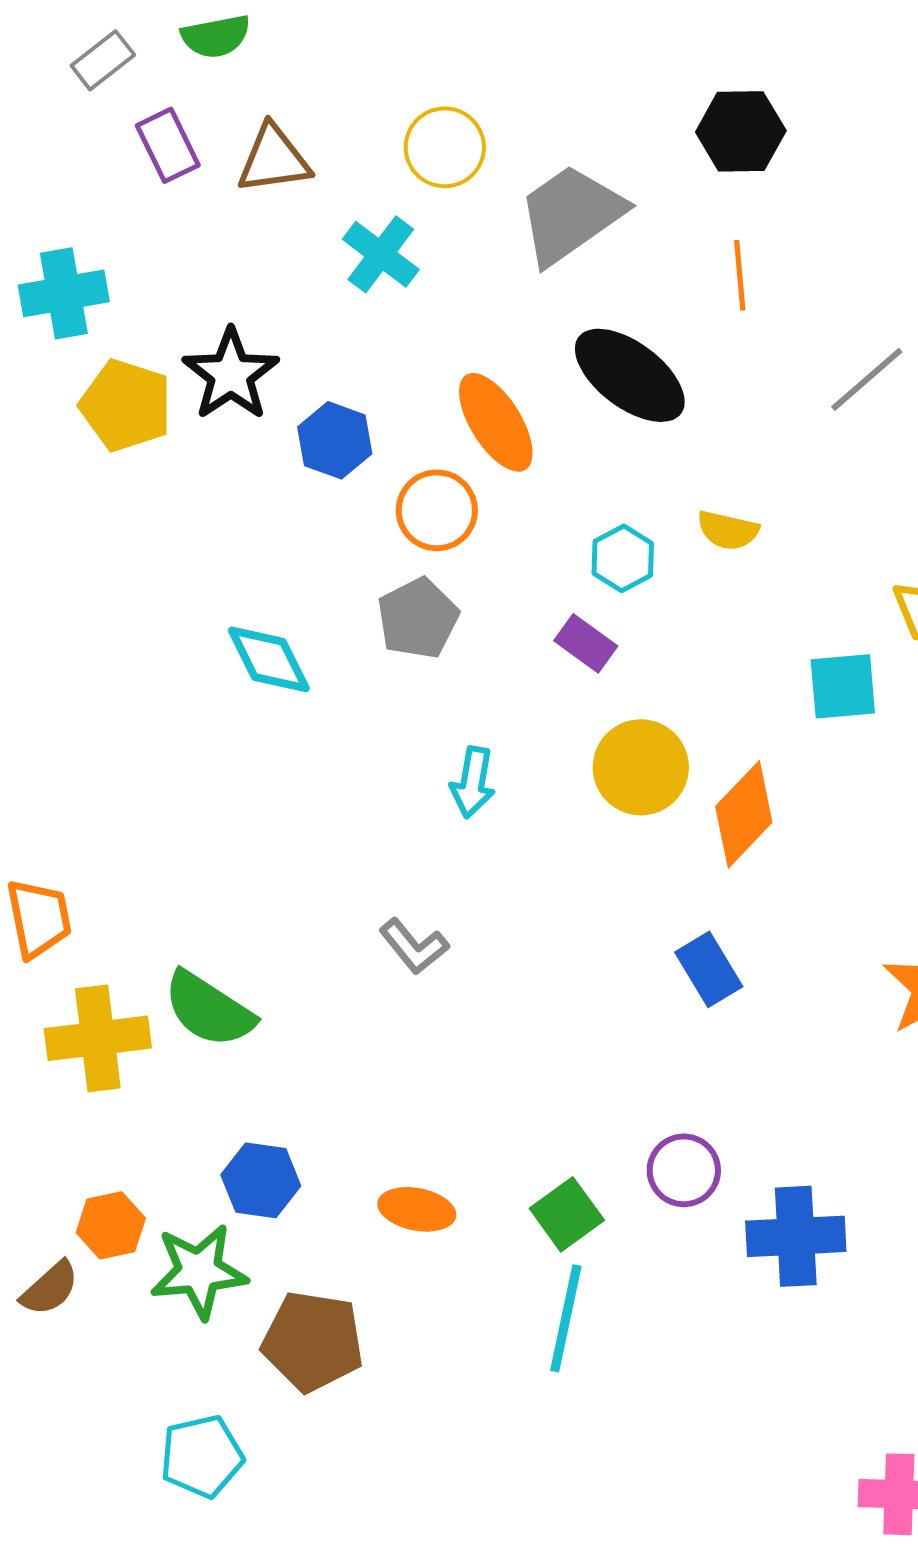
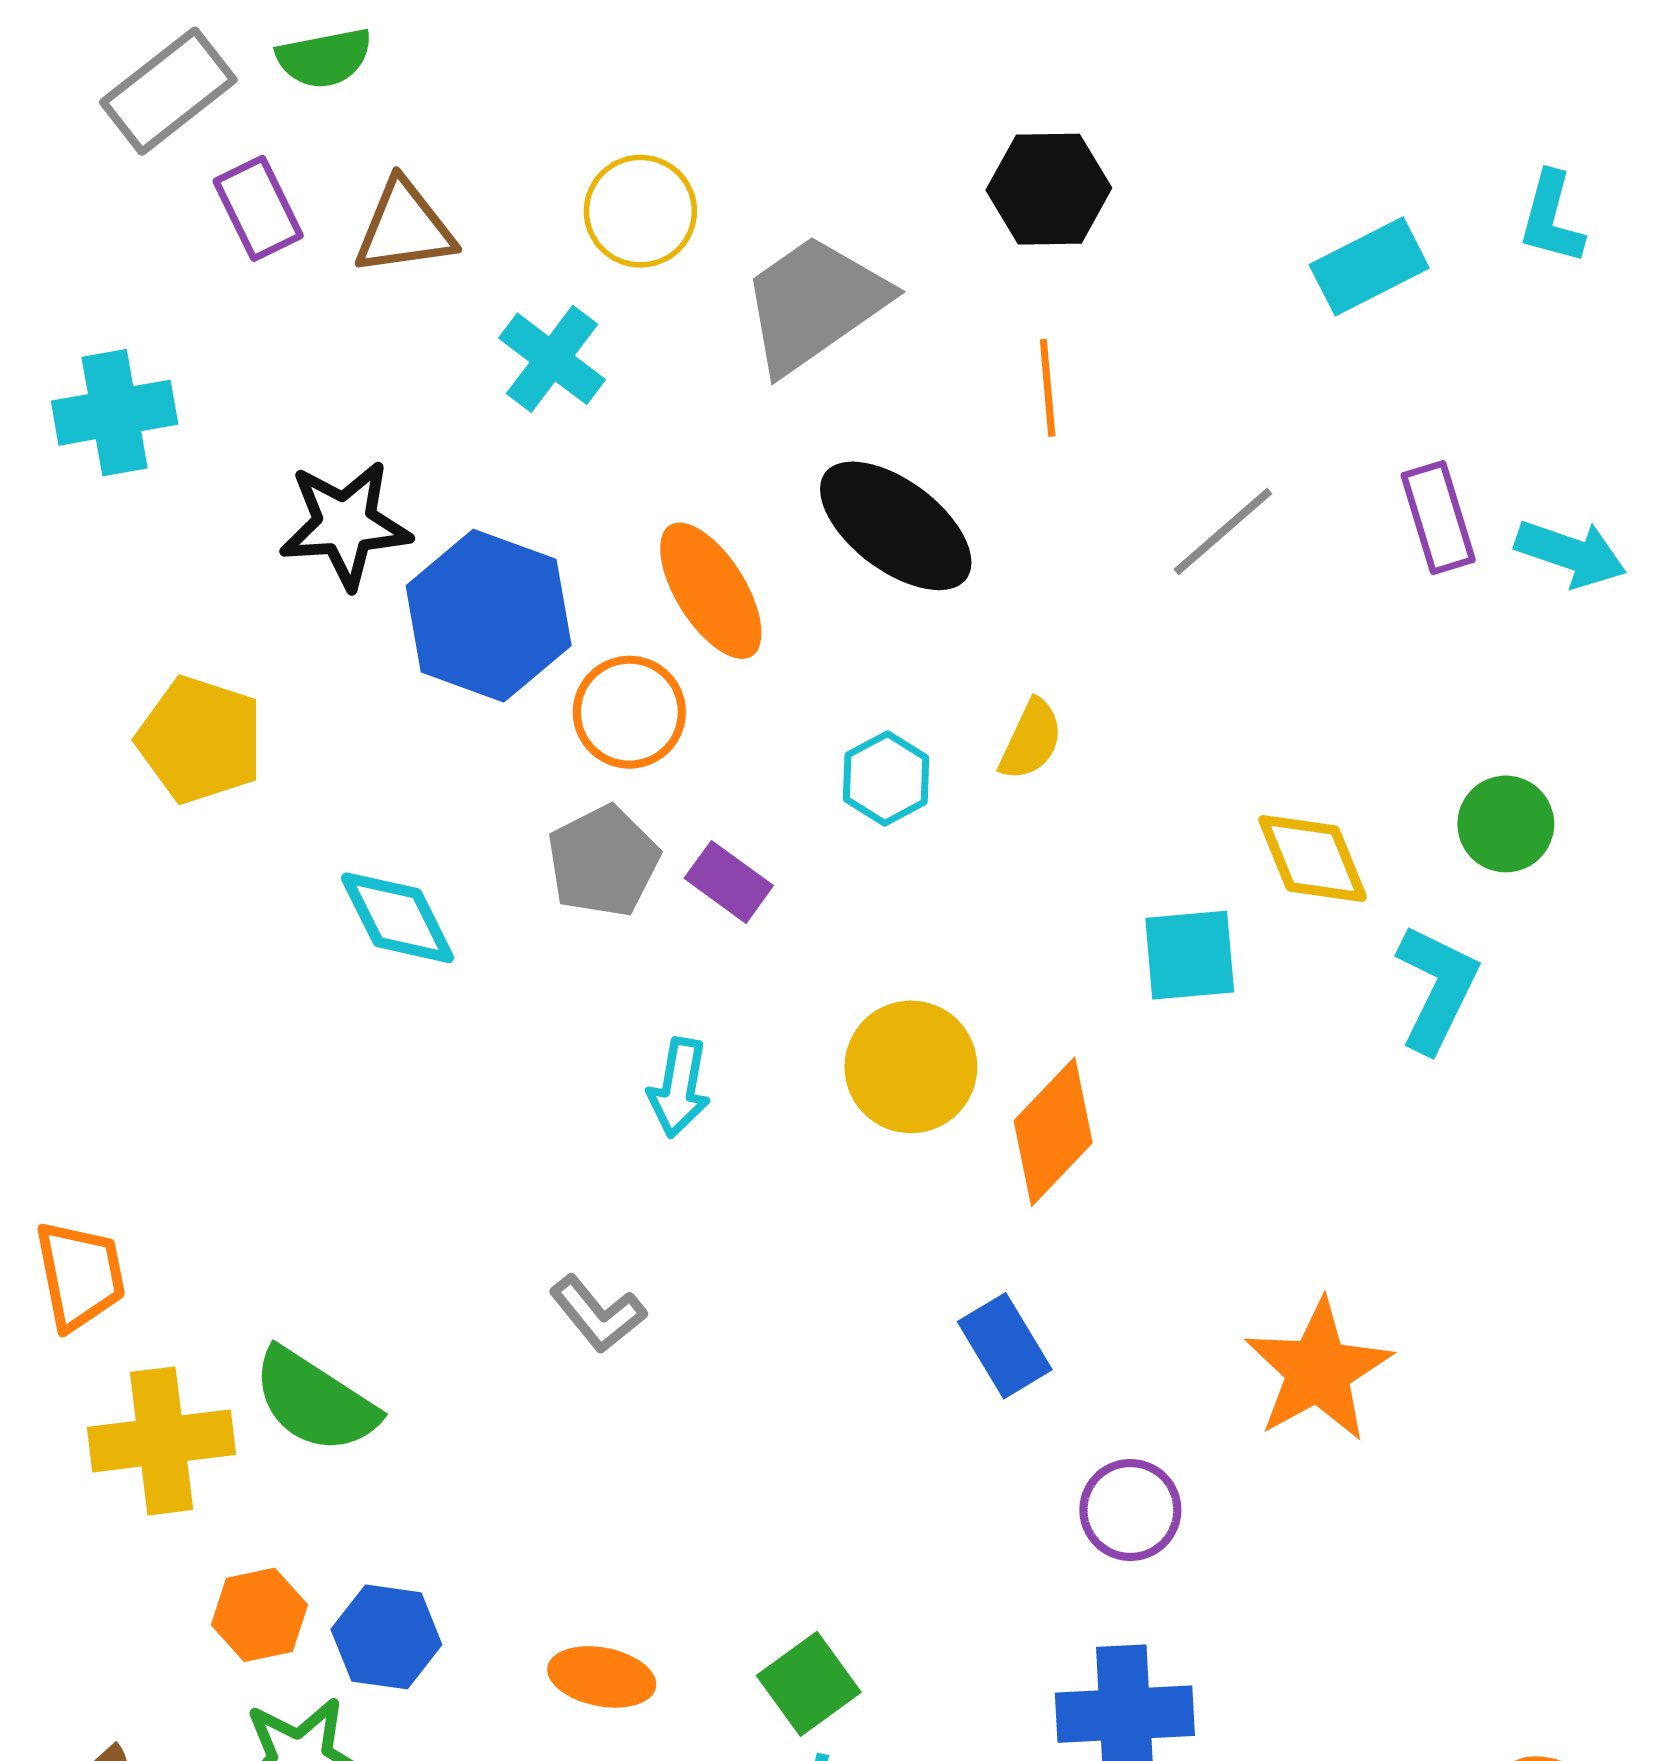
gray rectangle: (103, 60) -> (168, 91), size x1.5
black star: (231, 374) -> (345, 524), turned 30
yellow pentagon: (126, 405) -> (200, 740), moved
blue hexagon: (335, 440) -> (489, 616), size x1.6
yellow semicircle: (728, 530) -> (1031, 740), turned -78
purple rectangle: (586, 643) -> (729, 882), moved
purple circle: (684, 1170) -> (1130, 1510), moved
orange hexagon: (111, 1225) -> (259, 1615), moved

